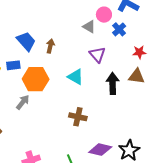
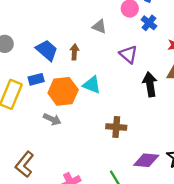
gray triangle: (89, 27) -> (99, 27), moved
cyan triangle: (76, 77) -> (92, 85), moved
gray arrow: (23, 102) -> (52, 119), turned 84

